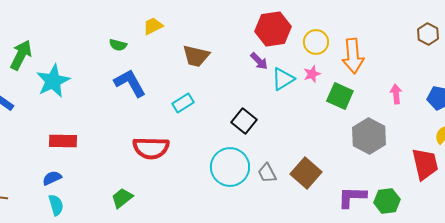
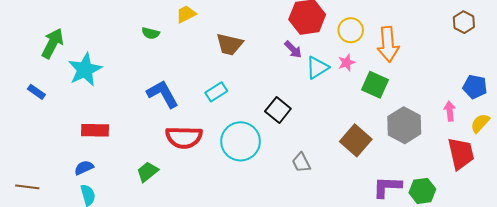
blue L-shape: (130, 83) -> (163, 94), moved
pink arrow: (396, 94) -> (450, 111), moved
cyan circle: (230, 167) -> (241, 141), moved
brown square: (306, 173) -> (356, 140), moved
green trapezoid: (122, 198) -> (148, 172), moved

